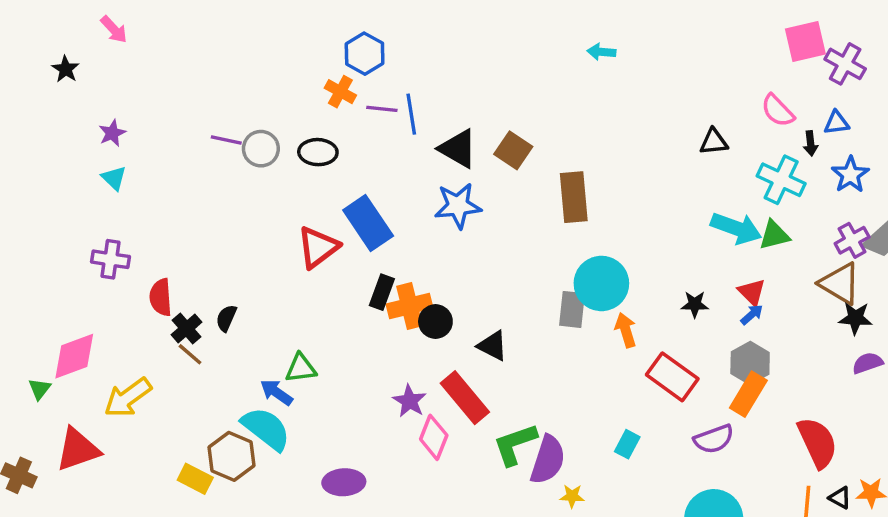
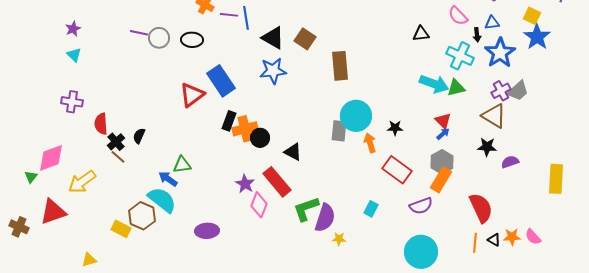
blue star: (850, 175) -> (500, 53), size x1.4
black star: (695, 304) -> (395, 128), moved
black star: (855, 318) -> (487, 147), moved

